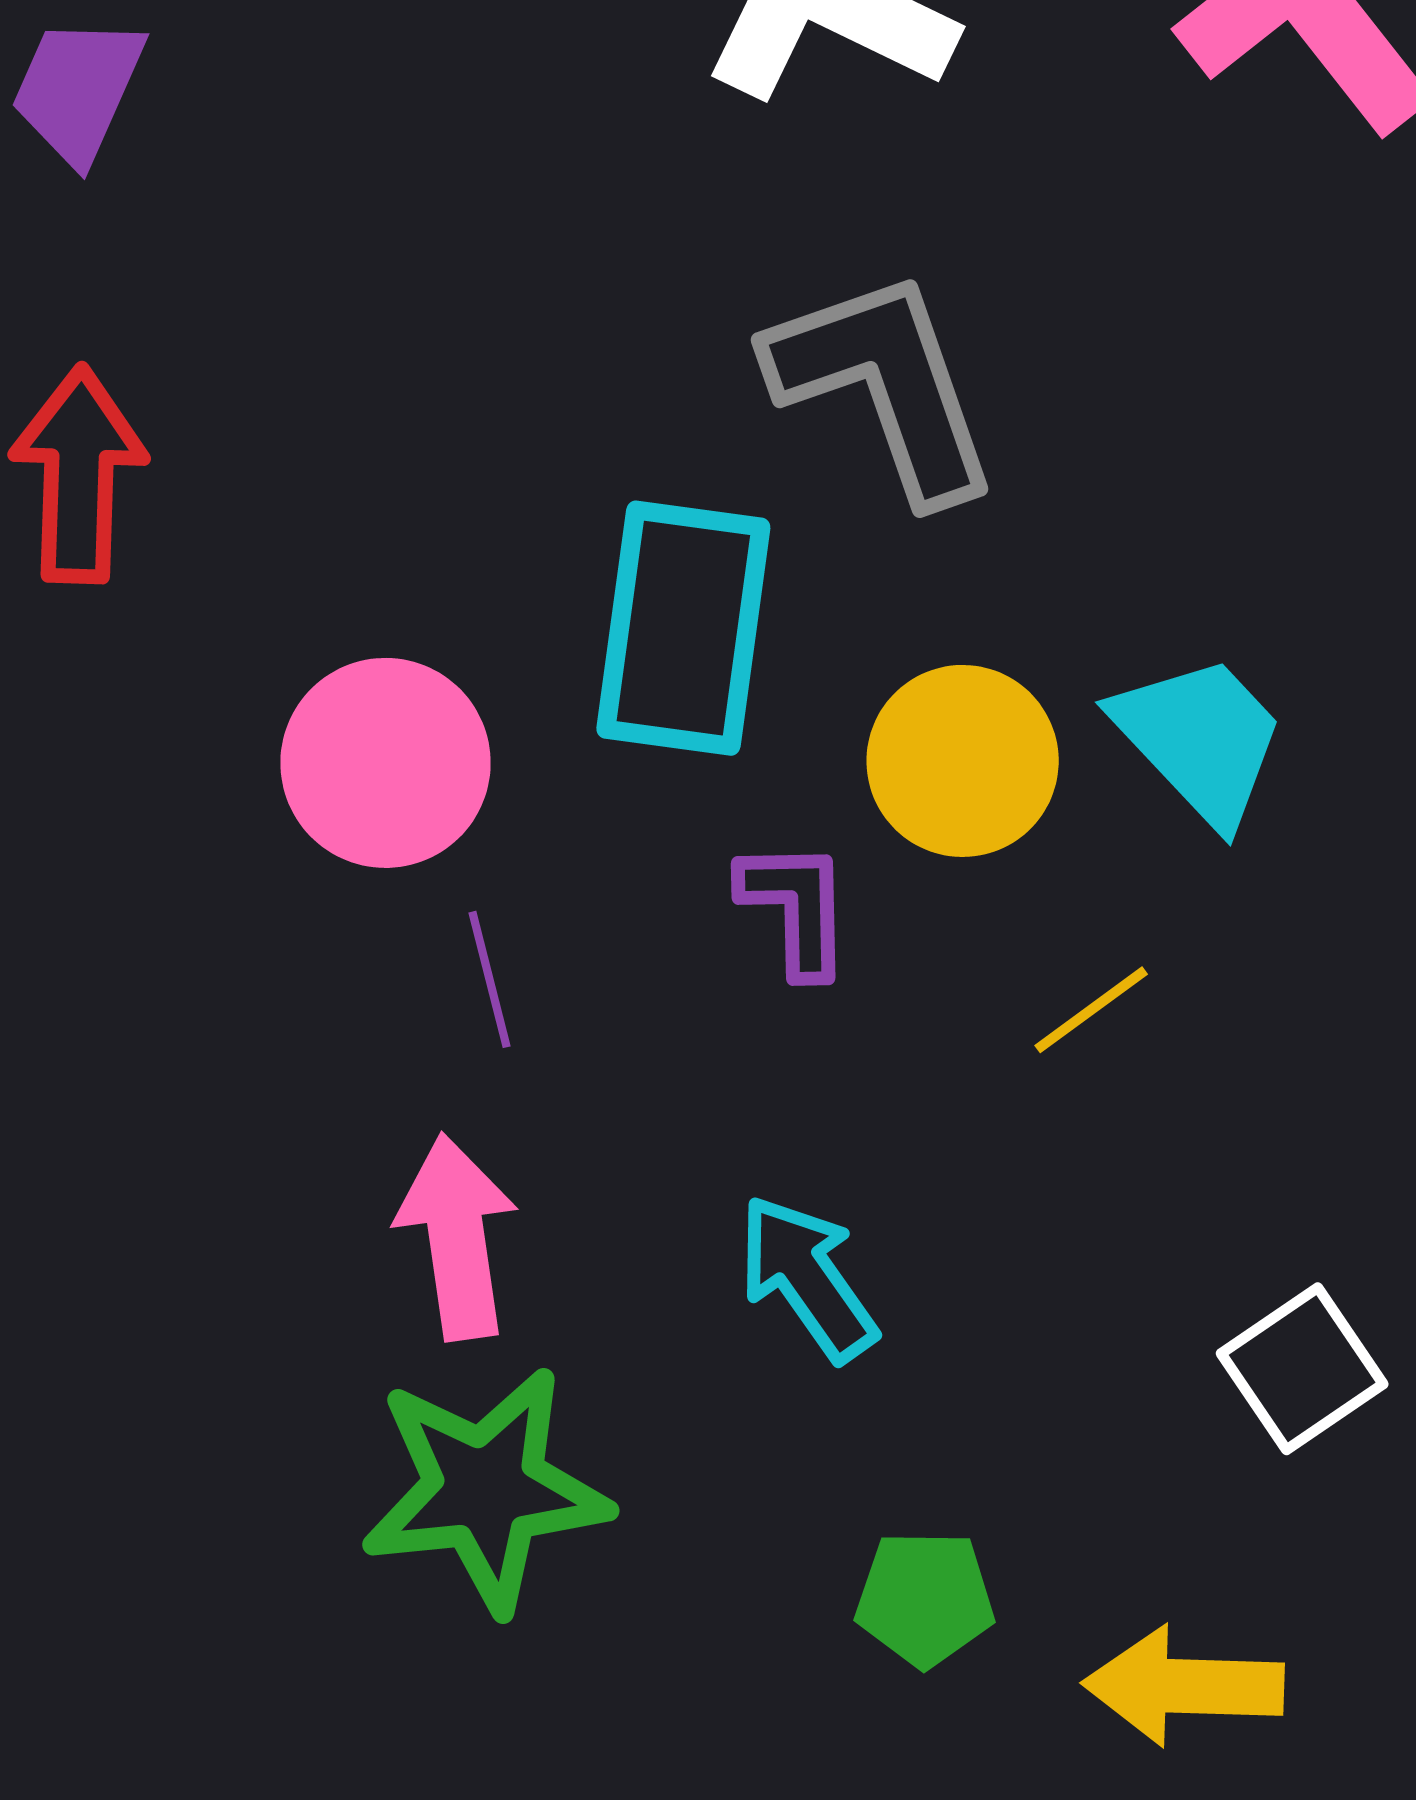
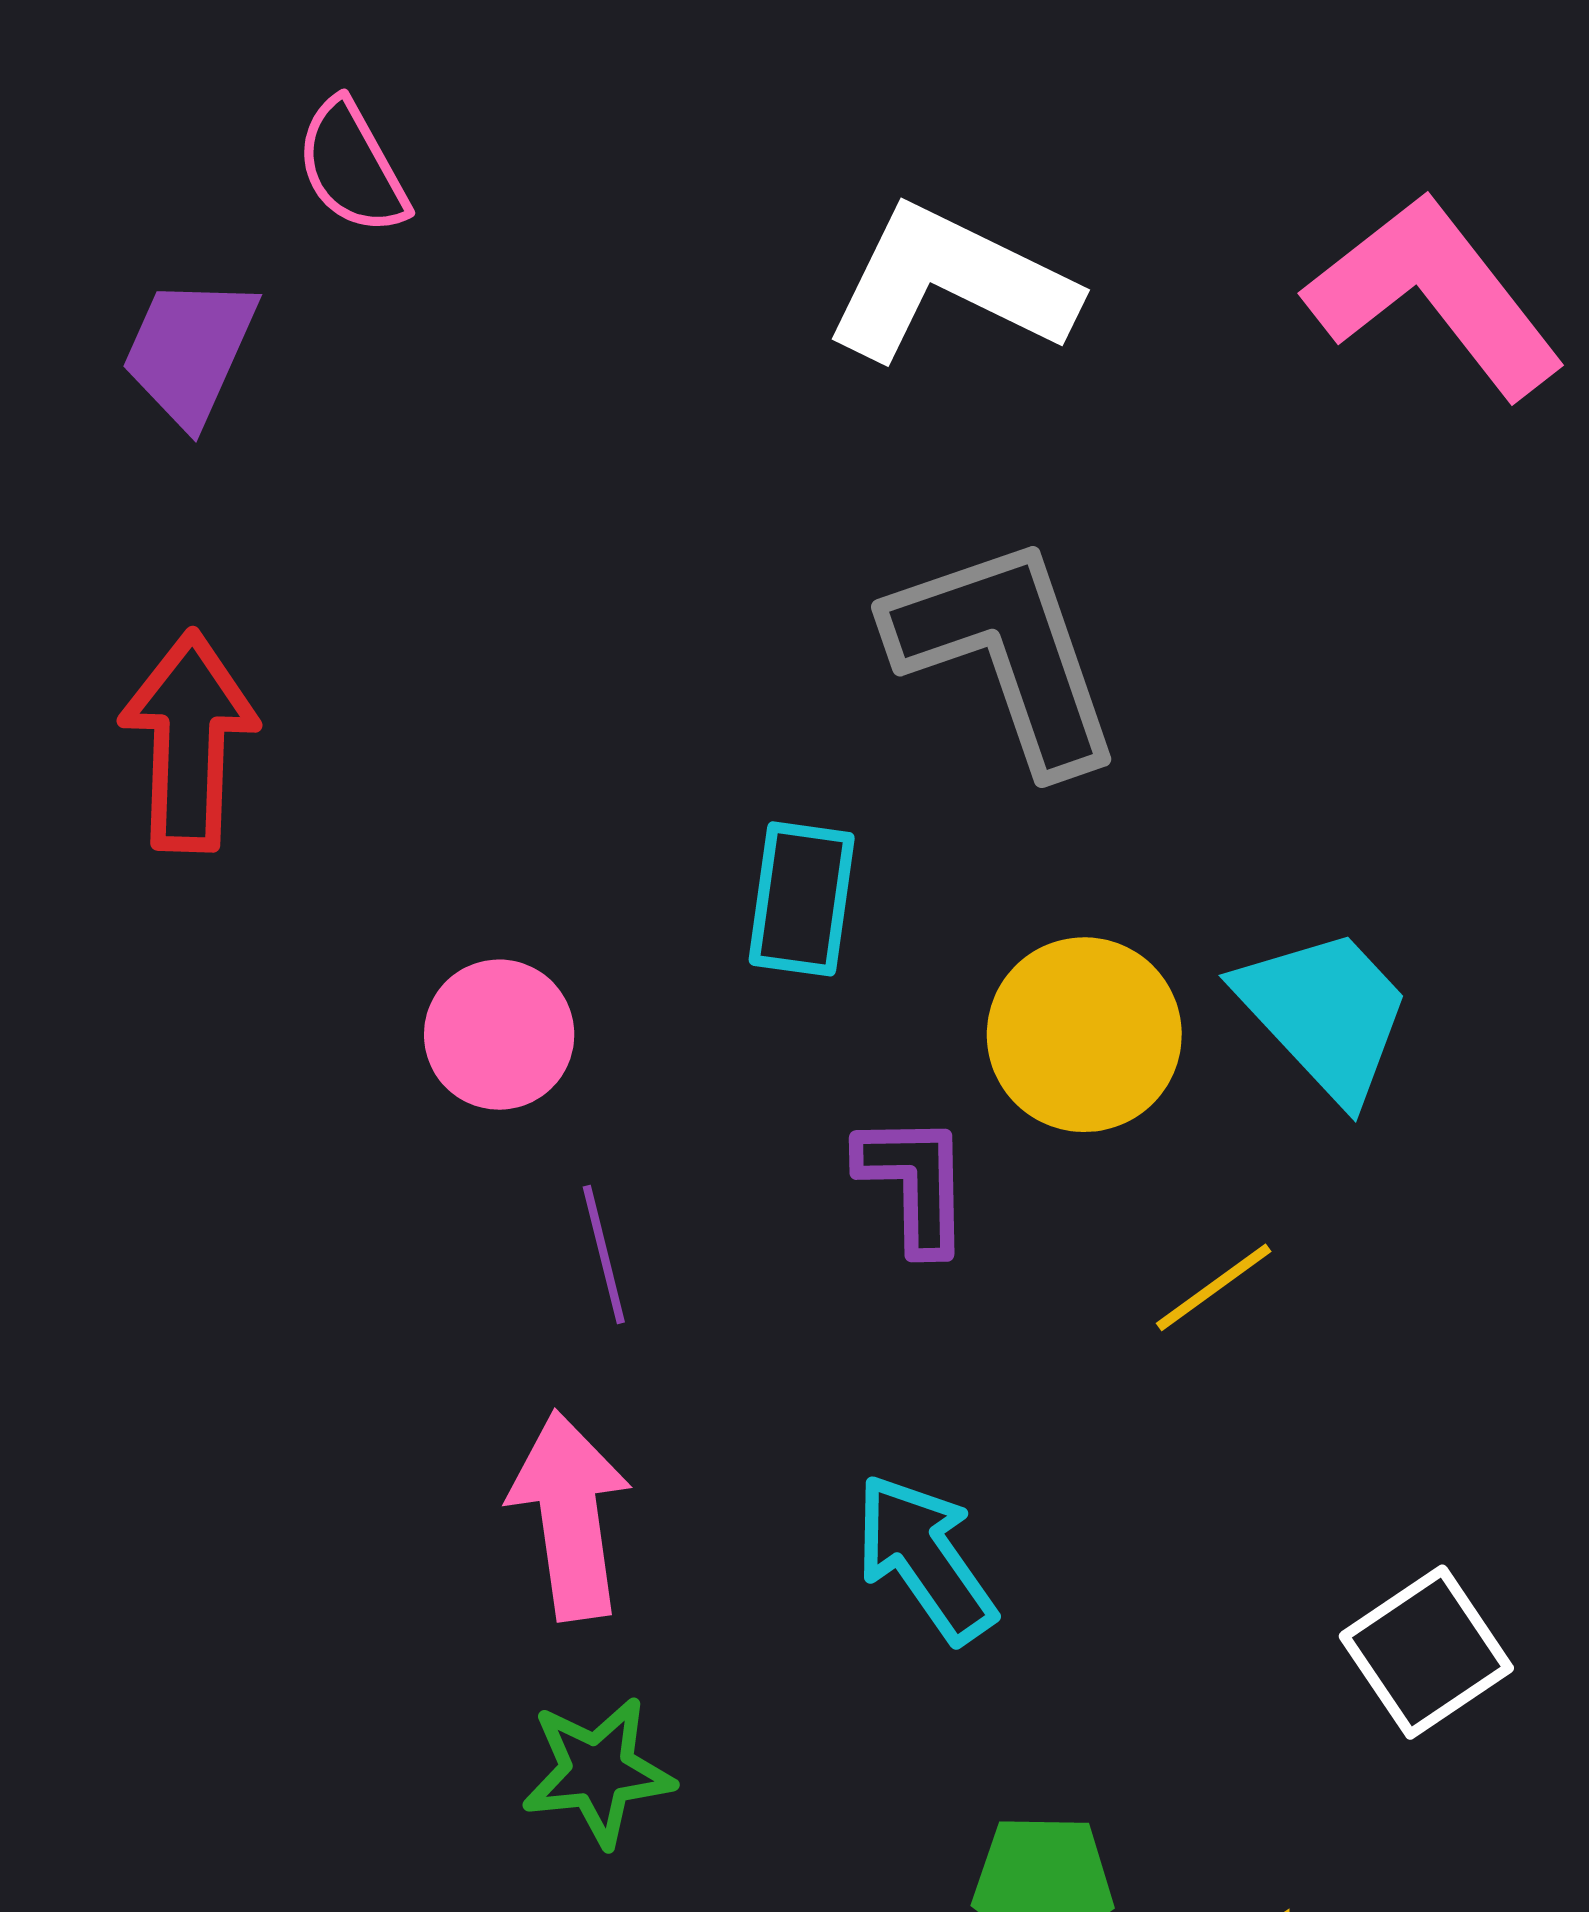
cyan rectangle: (683, 628) -> (802, 899), size x0.6
pink circle: (386, 763) -> (499, 1035), size x0.7
green star: (485, 1489) -> (598, 1771), size x0.6

